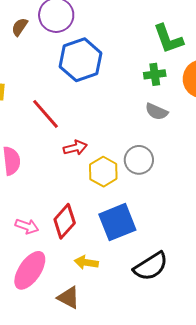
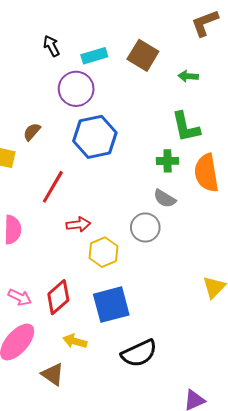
brown semicircle: (20, 27) -> (32, 132), moved
red line: (46, 114) -> (53, 187), turned 64
gray circle: (139, 160) -> (145, 228), moved

